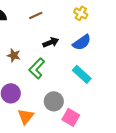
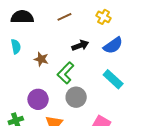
yellow cross: (81, 13) -> (104, 17), moved
gray circle: (54, 101) -> (76, 97), moved

